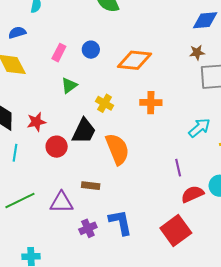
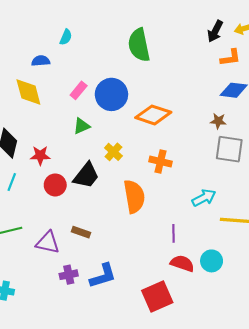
blue circle: (91, 50) -> (111, 94), size x1.8
orange semicircle: (117, 149) -> (134, 196), moved
red semicircle: (192, 194) -> (182, 263), turned 30
blue L-shape: (120, 222) -> (103, 276), turned 72

